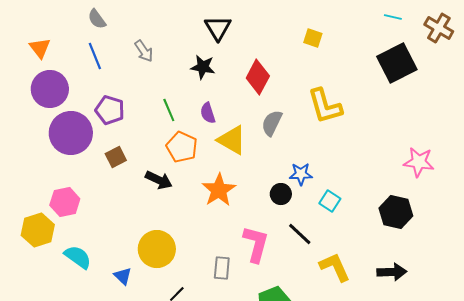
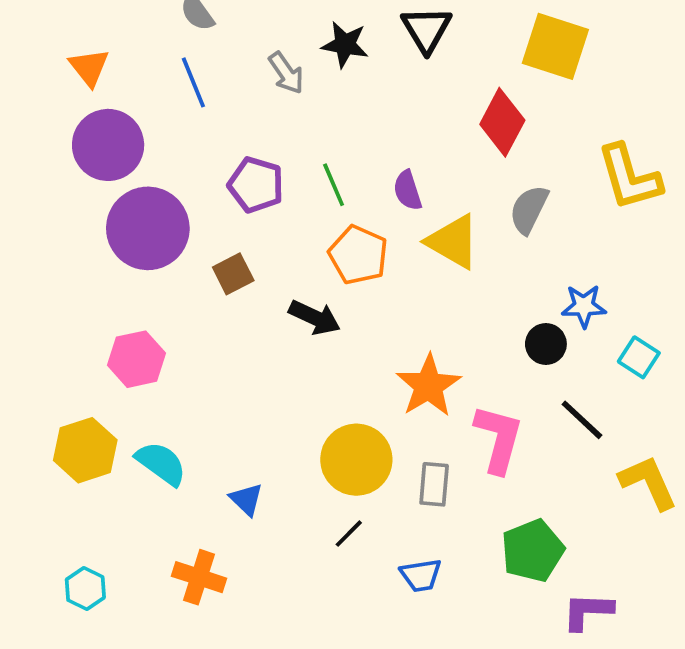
yellow square: (313, 38) -> (555, 46), moved, size x1.8
black star: (203, 67) -> (345, 45), moved
purple pentagon: (110, 110) -> (256, 185), moved
orange star: (219, 190) -> (428, 386), moved
yellow hexagon: (38, 230) -> (85, 450), moved
yellow circle: (157, 249) -> (356, 460), moved

